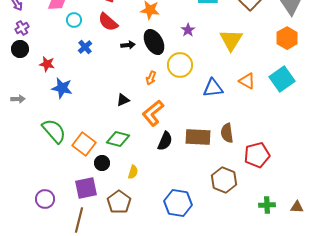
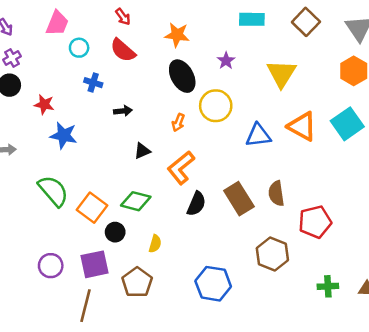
black arrow: (128, 45) -> (123, 111), moved
blue cross: (85, 47) -> (93, 83), turned -32
orange triangle: (247, 81) -> (302, 126), size x1.4
brown rectangle: (198, 137) -> (239, 199), turned 55
purple circle: (45, 199) -> (51, 266), moved

